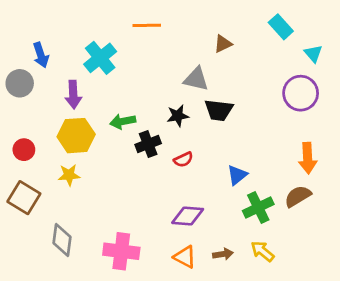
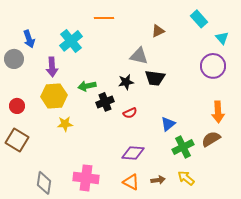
yellow star: (69, 175) -> (65, 124), moved
gray diamond: (62, 240) -> (44, 183), moved

